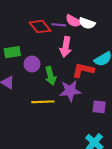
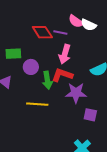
pink semicircle: (73, 21) -> (76, 21), moved
white semicircle: (87, 23) -> (89, 25), moved
red L-shape: (83, 70) -> (62, 75), moved
purple star: (70, 91) -> (76, 93), moved

